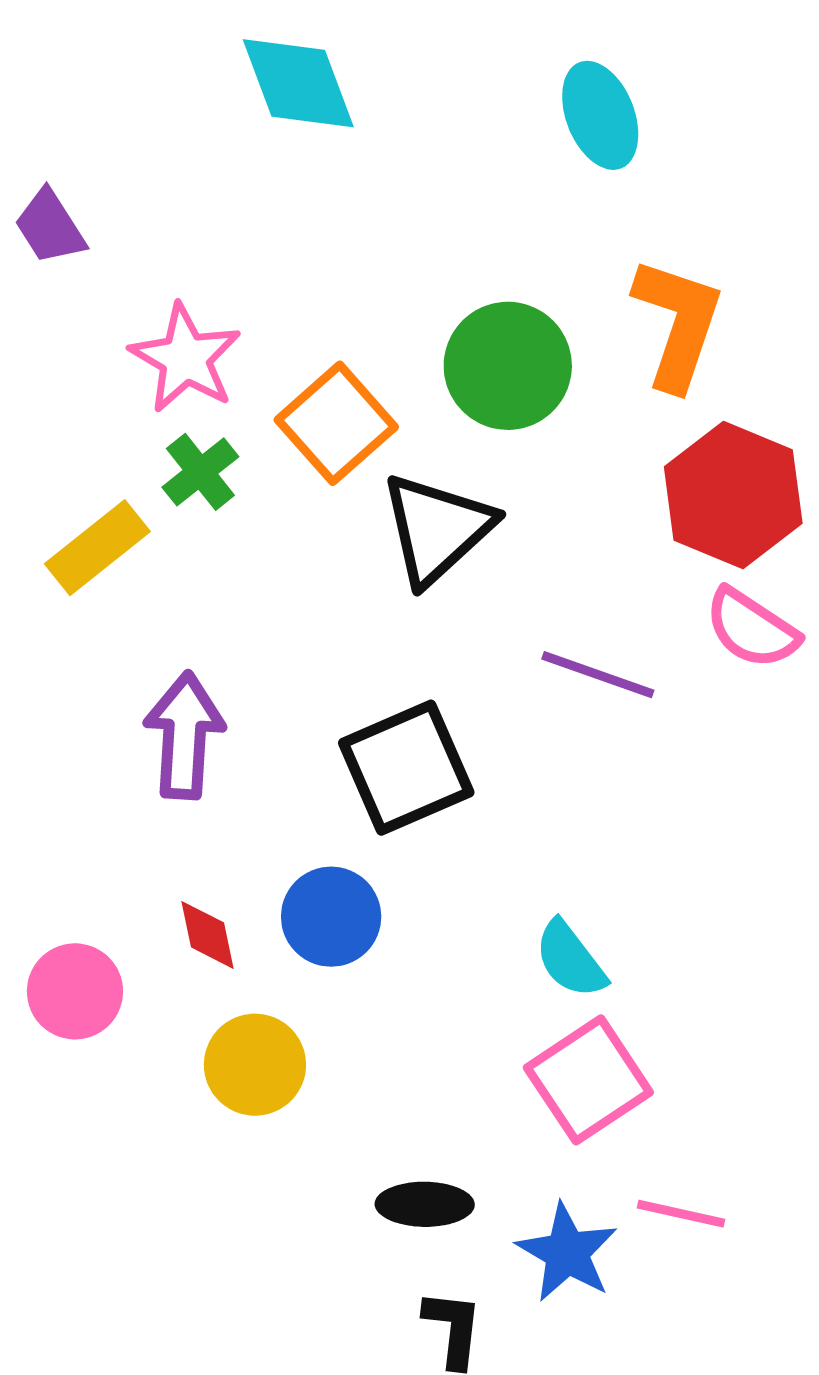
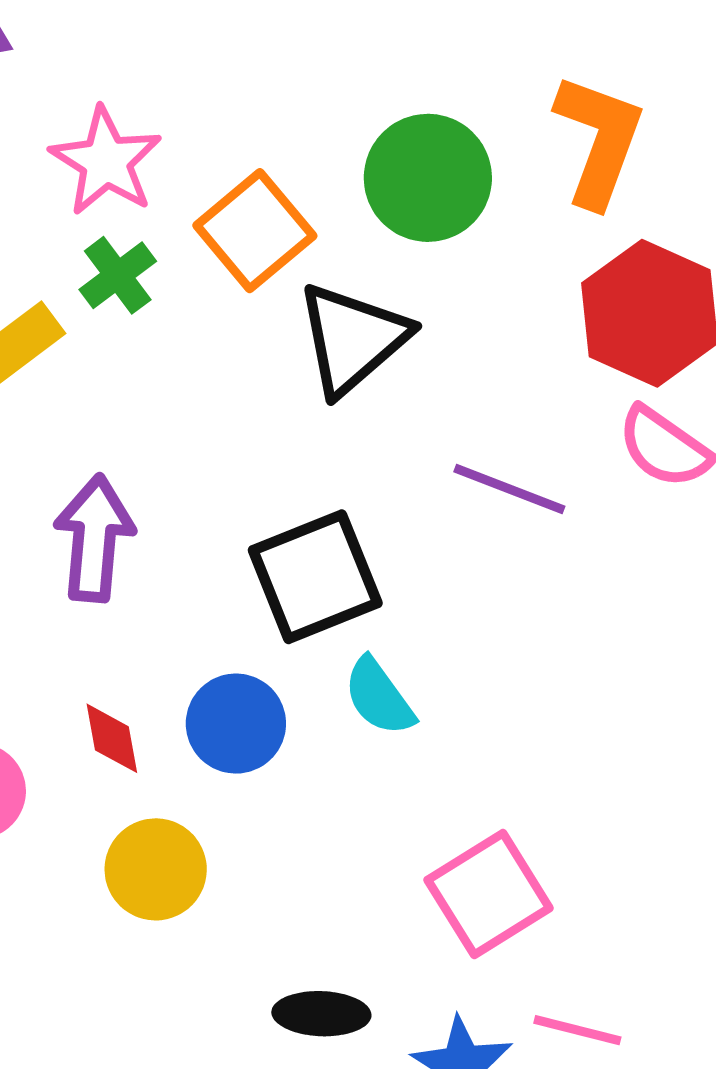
cyan semicircle: (570, 959) -> (379, 697), moved

